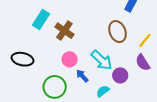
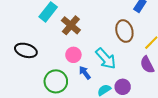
purple circle: (120, 75) -> (123, 87), moved

